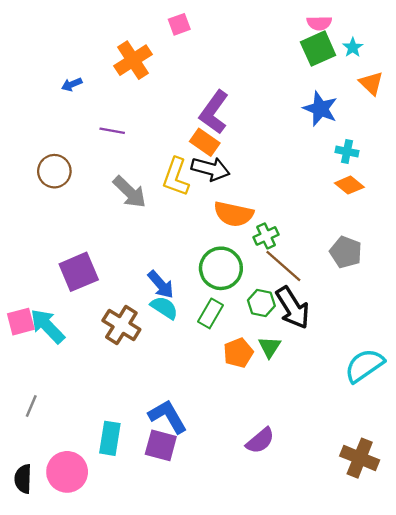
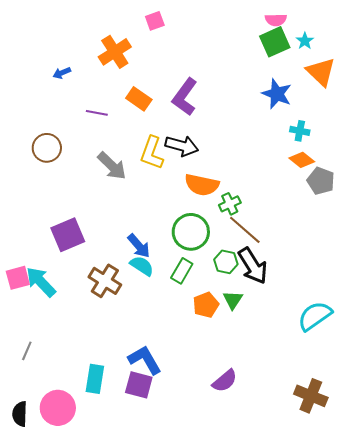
orange triangle: (371, 83) -> (321, 72), size x1.4
orange rectangle: (205, 142) -> (139, 99), moved
gray pentagon: (346, 252) -> (321, 181), moved

